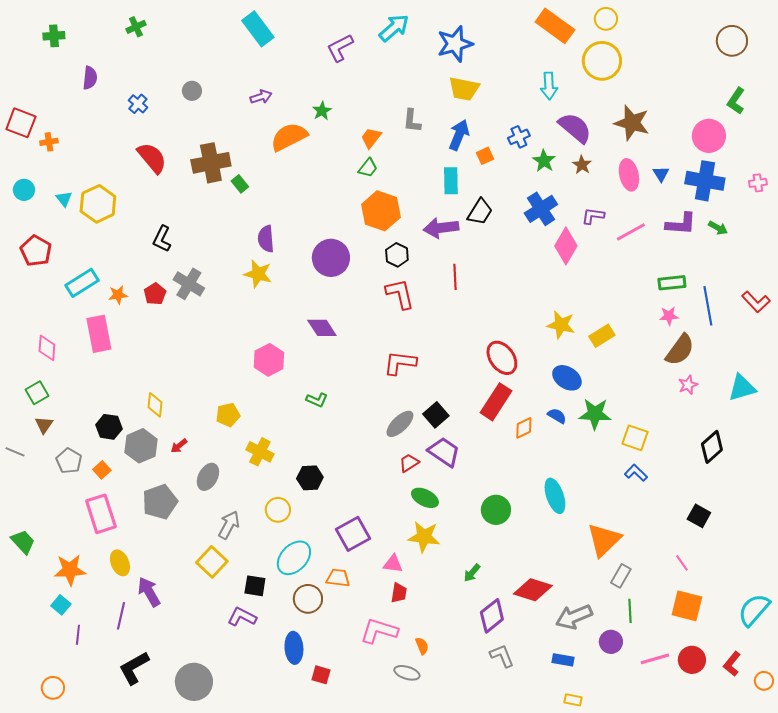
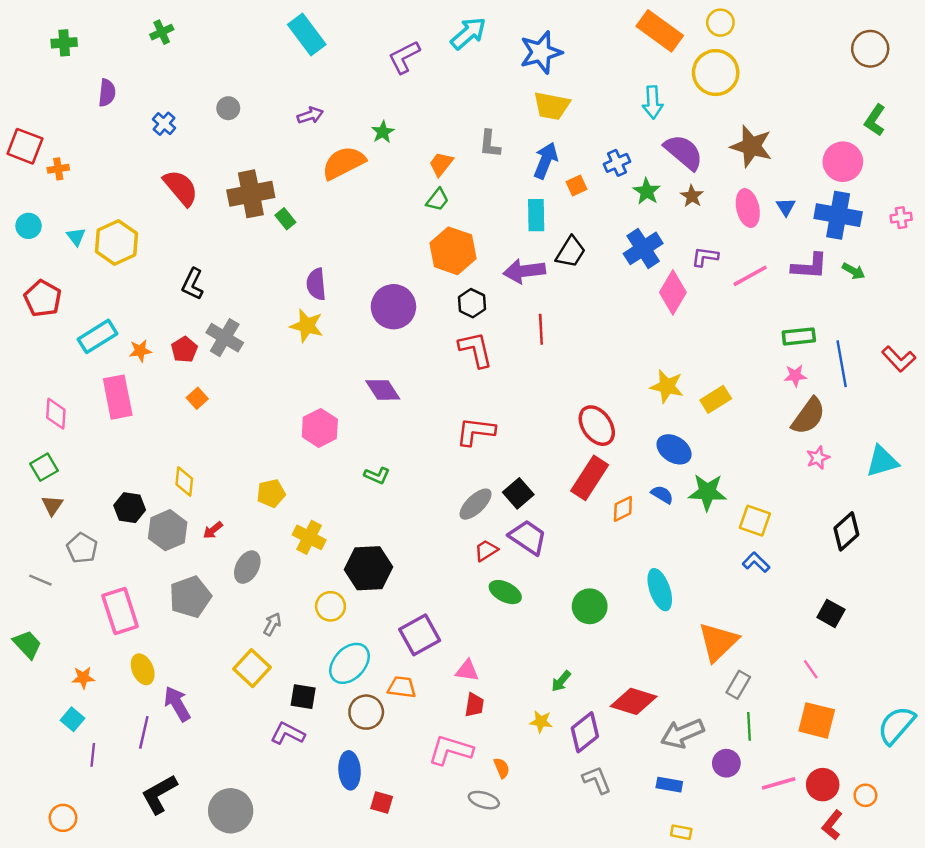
gray line: (15, 452) -> (40, 580), moved
orange square: (102, 470) -> (197, 398), moved
black hexagon: (310, 478) -> (369, 568), size x1.5
gray arrow: (229, 525) -> (272, 624), size x0.7
yellow star: (424, 537) -> (541, 722), moved, size x0.6
orange star: (70, 570) -> (83, 678), size x0.6
red L-shape: (732, 664) -> (832, 825), moved
orange circle: (764, 681) -> (865, 795), moved

